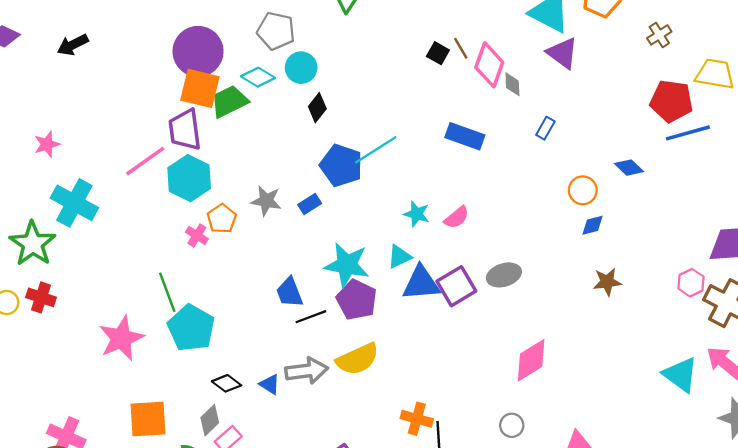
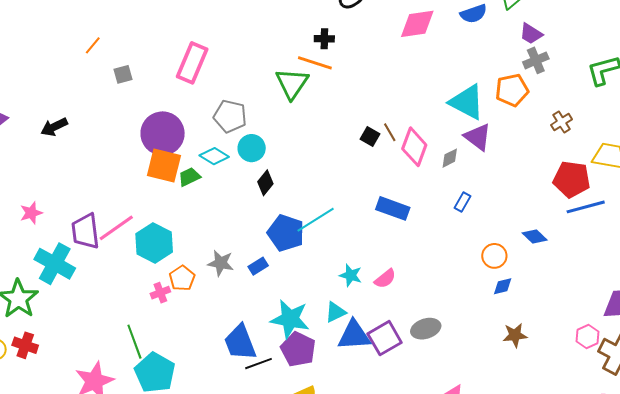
gray diamond: (512, 84) -> (450, 158), moved, turned 65
green trapezoid: (229, 101) -> (189, 177), size x0.7
purple trapezoid: (185, 130) -> (85, 231), moved
pink cross: (197, 235) -> (160, 293), turned 36
blue trapezoid: (289, 292) -> (240, 342), size x1.4

